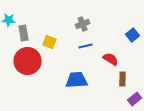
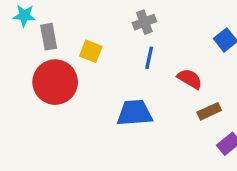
blue line: (86, 46) -> (149, 58), turned -64
brown rectangle: (123, 79) -> (209, 111), turned 64

